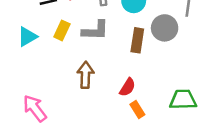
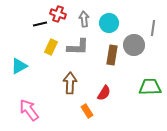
cyan triangle: (27, 37) -> (19, 66), moved
green trapezoid: (183, 100) -> (150, 87), moved
orange rectangle: (137, 110) -> (87, 111), moved

